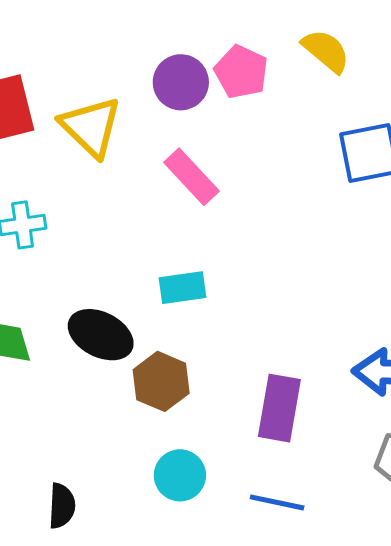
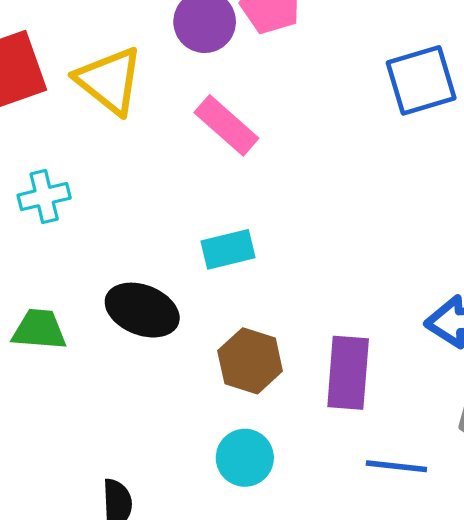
brown hexagon: (161, 381) -> (250, 361), moved
blue line: (277, 502) -> (396, 466), moved

